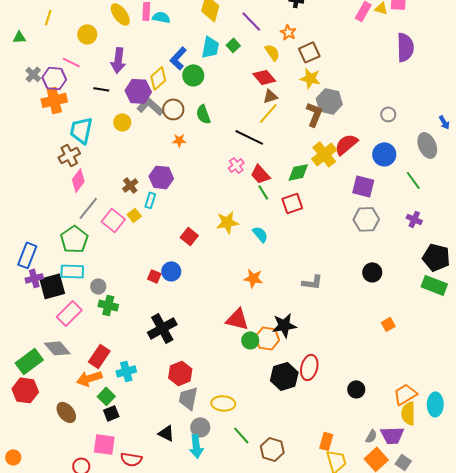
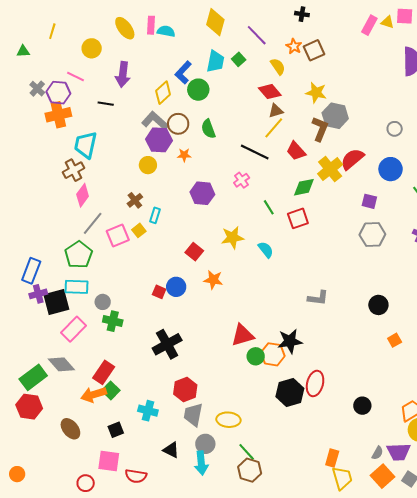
brown square: (309, 52) -> (314, 50), moved
purple hexagon: (138, 91) -> (159, 140), moved
yellow circle: (122, 122) -> (148, 165), moved
red trapezoid: (260, 174) -> (296, 151), moved
purple hexagon: (161, 177) -> (202, 193), moved
purple square: (363, 186) -> (369, 201), size x0.7
pink square: (113, 220) -> (118, 236), turned 30
black circle: (372, 272) -> (378, 305), moved
orange star: (253, 278) -> (213, 280), moved
red triangle: (237, 319) -> (243, 335), turned -30
cyan cross: (126, 371) -> (148, 411), moved, turned 30
green square: (106, 396) -> (111, 391), moved
brown hexagon: (272, 449) -> (250, 470), moved

